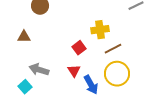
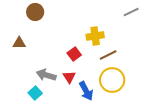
gray arrow: (39, 70) -> (46, 75), moved
cyan square: (25, 87) -> (35, 93), moved

